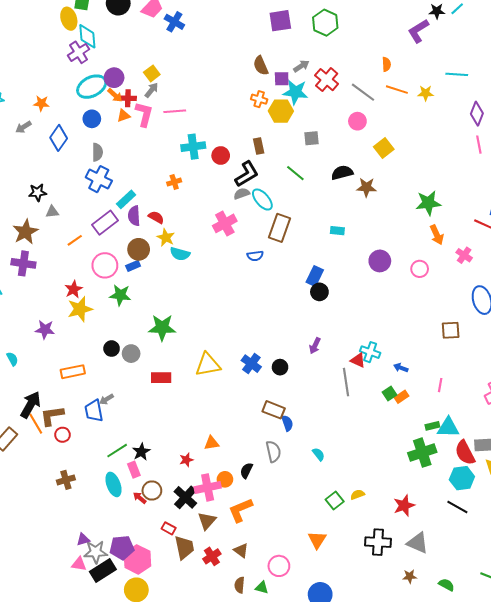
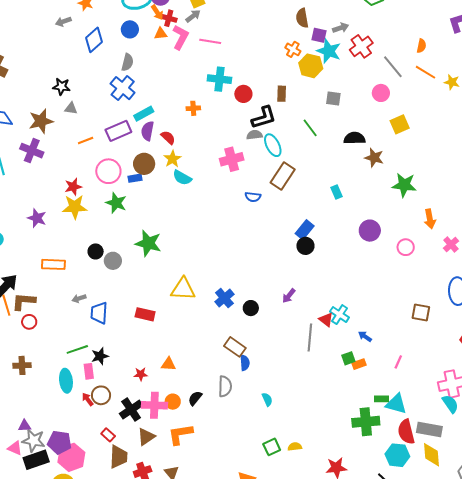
green star: (428, 203) -> (404, 185), moved
cyan rectangle: (337, 231) -> (337, 192), turned 48
red rectangle: (161, 378) -> (145, 314), moved
blue trapezoid: (94, 411) -> (99, 313), moved

